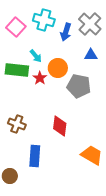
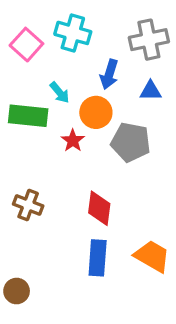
gray cross: (90, 24) -> (149, 40), turned 35
blue arrow: (66, 32) -> (109, 74), moved
red star: (40, 78) -> (73, 140), moved
blue rectangle: (35, 156) -> (98, 258), moved

